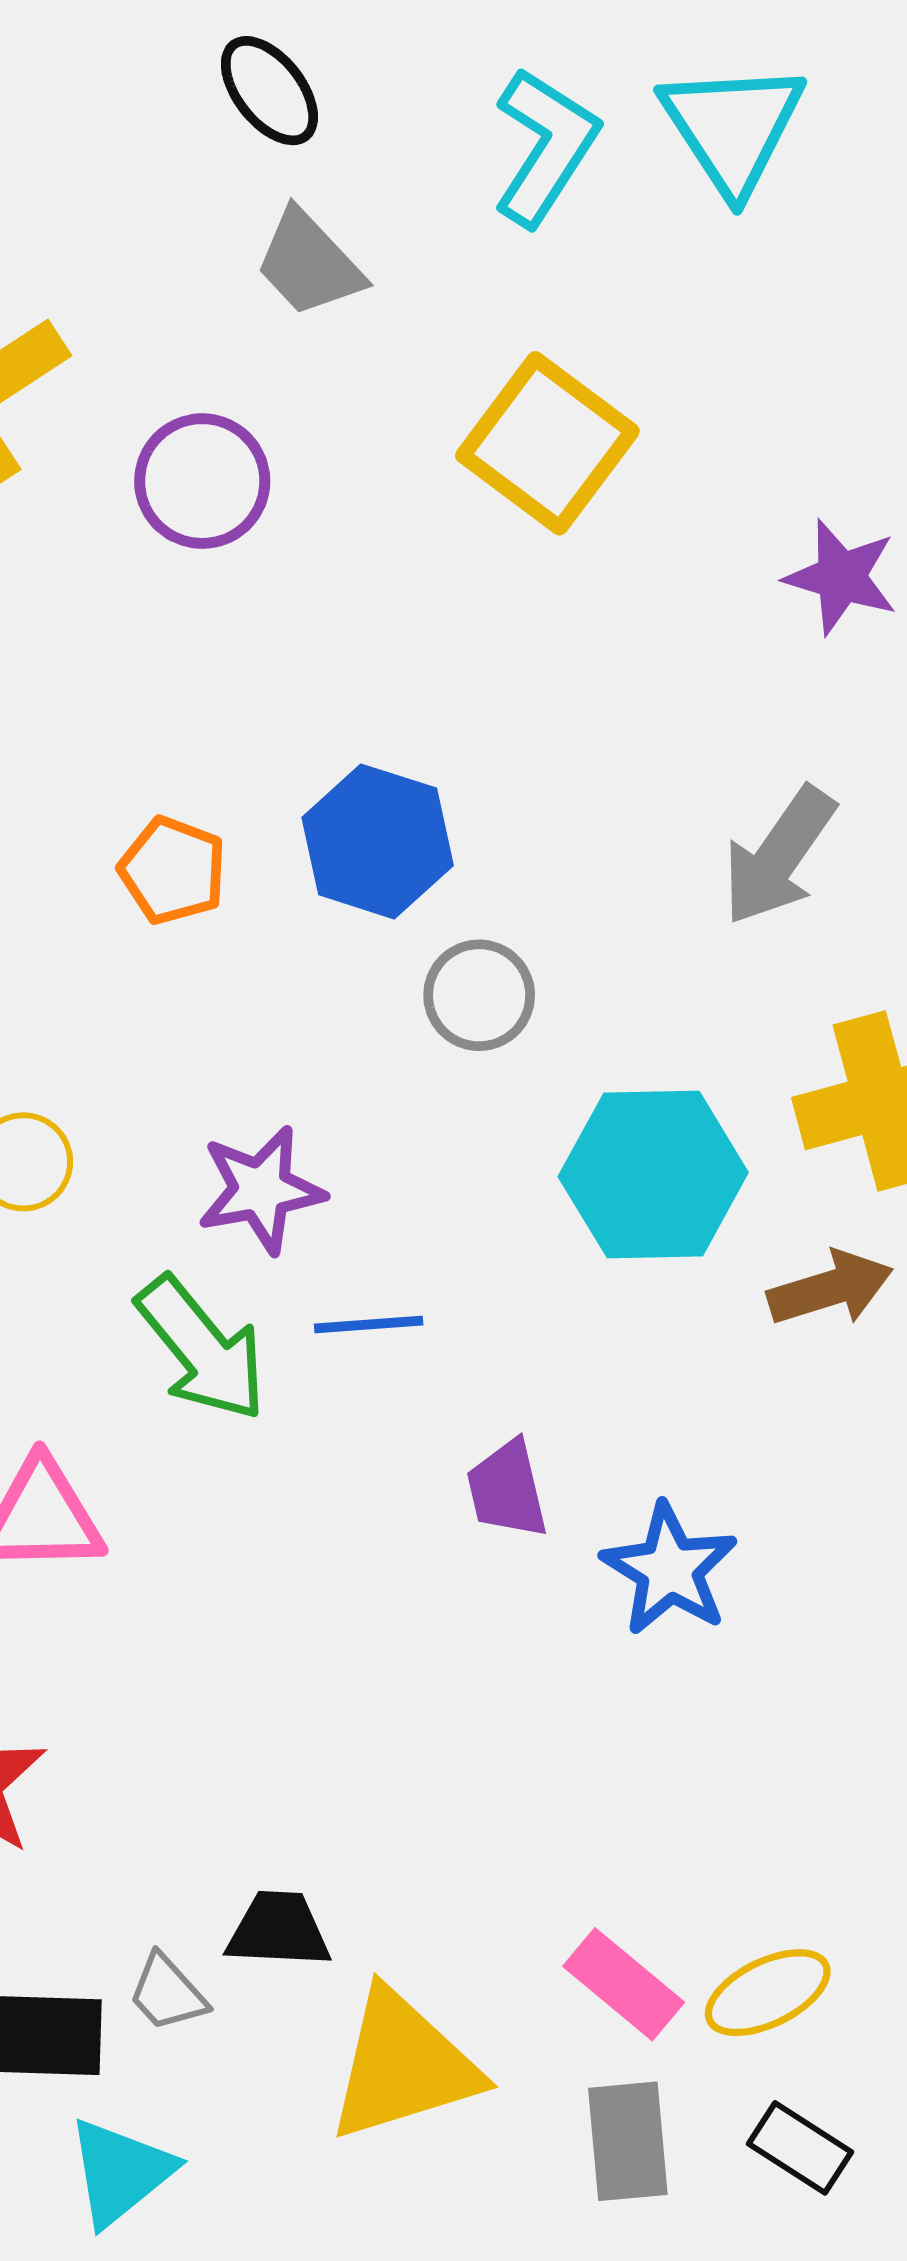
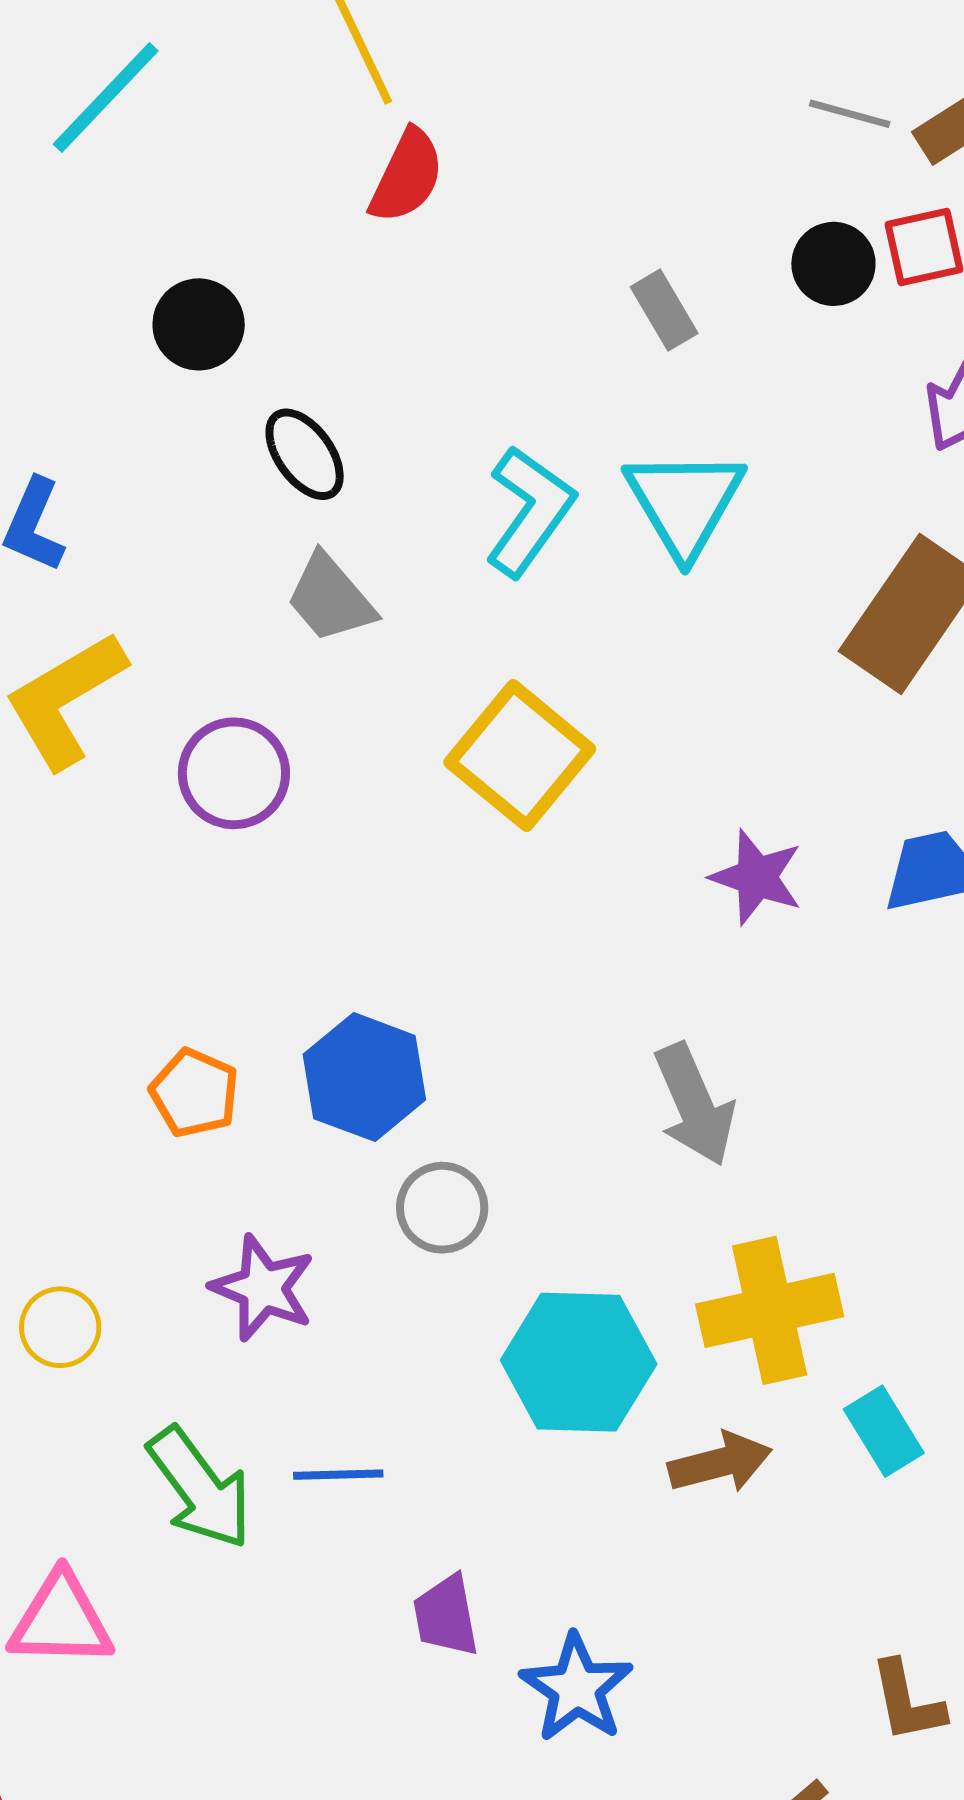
gray arrow: (779, 856) -> (694, 1105), turned -61
purple star: (261, 1190) -> (263, 1288), moved, turned 30

